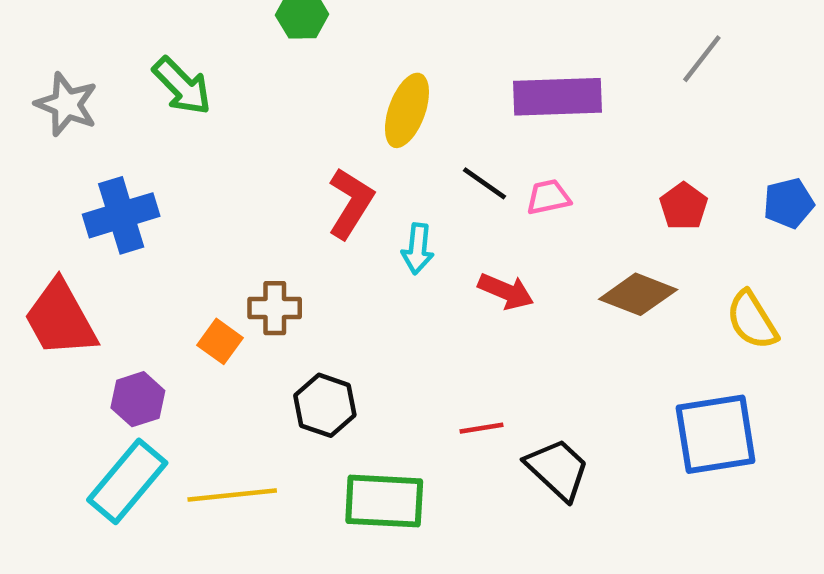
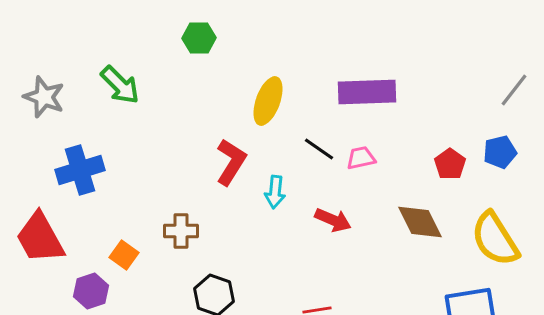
gray line: (702, 59) -> (514, 90), moved
blue pentagon: (789, 203) -> (500, 152), moved
brown diamond: (638, 294) -> (420, 222), turned 42
yellow semicircle: (752, 320) -> (495, 239), size x1.4
orange square: (220, 341) -> (124, 255), moved

